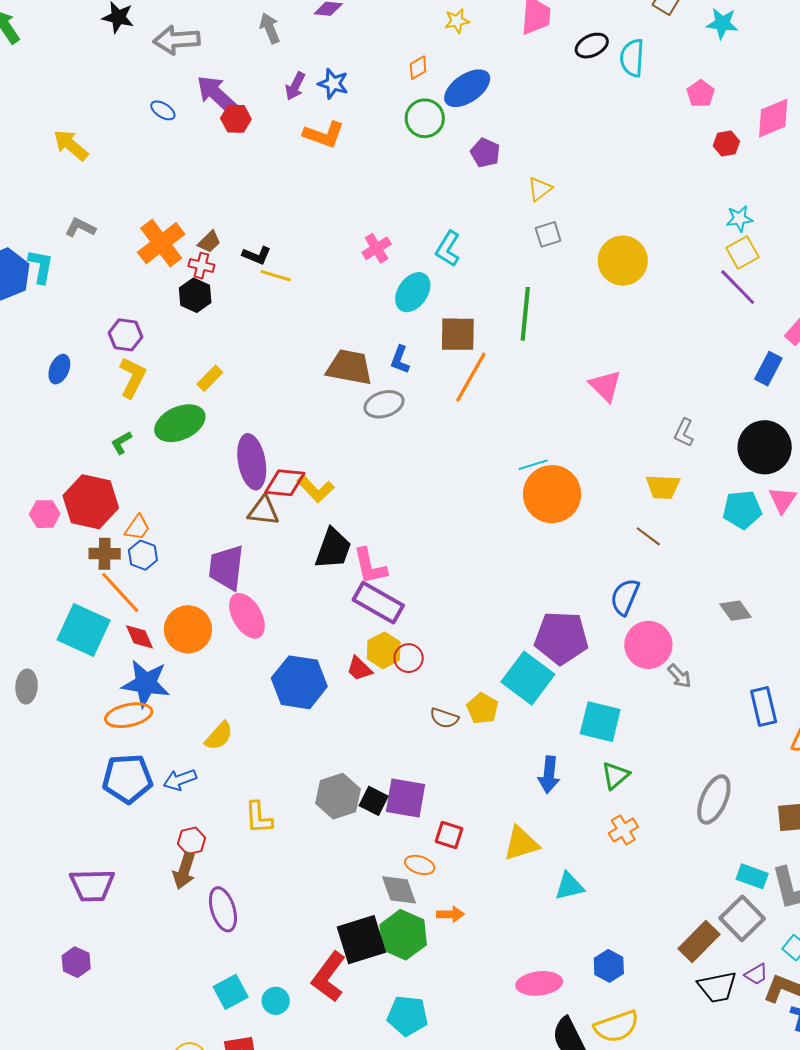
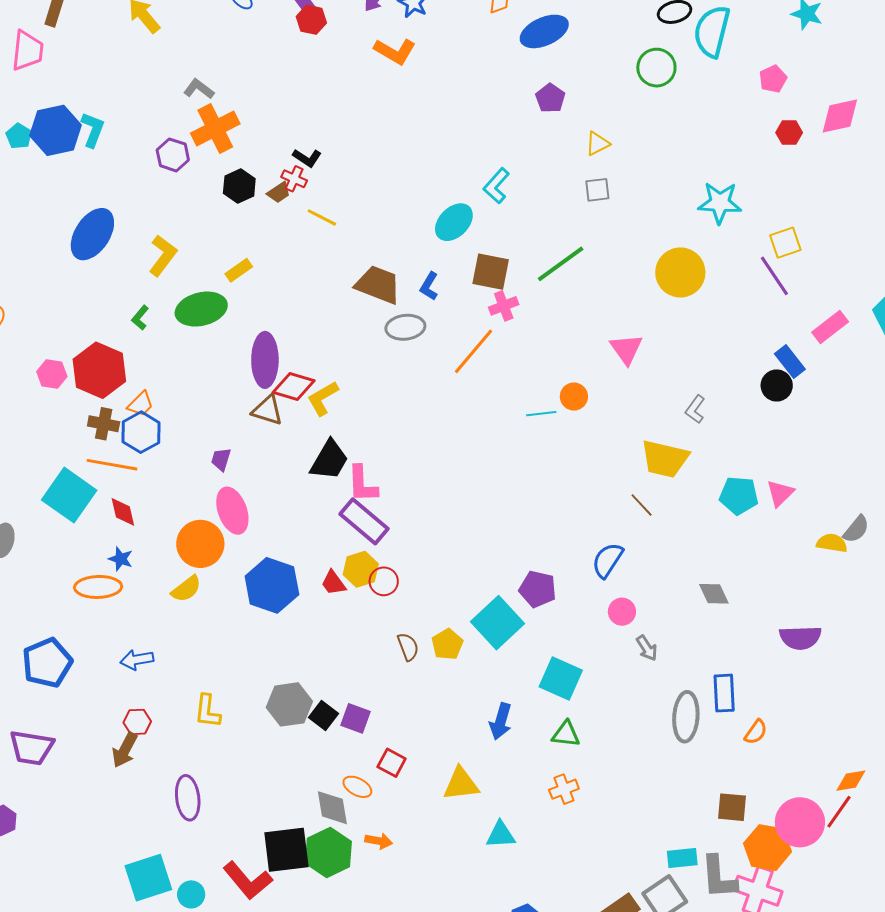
cyan semicircle: (632, 58) -> (712, 31), size x1.4
green circle: (425, 118) -> (656, 68), moved
cyan star: (739, 219) -> (720, 203), moved, size x1.6
gray L-shape: (80, 228) -> (199, 89), moved
brown trapezoid: (209, 242) -> (279, 192), moved
pink cross: (377, 248) -> (504, 306), moved
yellow circle: (623, 261) -> (680, 272), moved
red cross: (201, 266) -> (294, 179), moved
yellow line: (276, 276) -> (322, 217), moved
green line: (525, 314) -> (561, 264), turned 38
purple hexagon: (125, 335) -> (173, 155), moved
blue ellipse: (59, 369) -> (92, 234), size x1.8
blue rectangle: (768, 369) -> (790, 362), turned -76
orange line: (471, 377) -> (474, 351), moved
green L-shape: (121, 443) -> (140, 318), turned -30
black circle: (765, 447) -> (777, 385), moved, size x0.6
yellow trapezoid: (663, 487) -> (665, 459), size x1.4
yellow L-shape: (316, 489) -> (323, 398), turned 93
orange circle: (552, 494) -> (574, 397), moved, size x0.5
blue hexagon: (143, 555) -> (141, 432), size x1.4
purple trapezoid: (226, 568) -> (221, 459), size x0.5
orange line: (120, 592) -> (112, 465), turned -48
orange circle: (188, 629) -> (200, 544), moved
purple pentagon: (561, 638) -> (538, 589), size x0.7
pink circle: (648, 645) -> (622, 612), size x0.6
blue star: (146, 683) -> (121, 559), size x0.5
brown semicircle: (444, 718) -> (408, 647), turned -140
yellow semicircle: (219, 736) -> (186, 589), moved
green triangle: (615, 775) -> (566, 734), turned 36
blue pentagon: (127, 779) -> (47, 663), moved, turned -30
purple square: (405, 798) -> (355, 718), size x0.7
gray ellipse: (714, 799) -> (686, 717), moved, turned -30
cyan rectangle: (752, 876) -> (682, 858), turned -36
purple ellipse: (223, 909) -> (188, 798), moved
red L-shape: (329, 977) -> (248, 880), turned -87
cyan square: (231, 992) -> (148, 878), size x1.4

